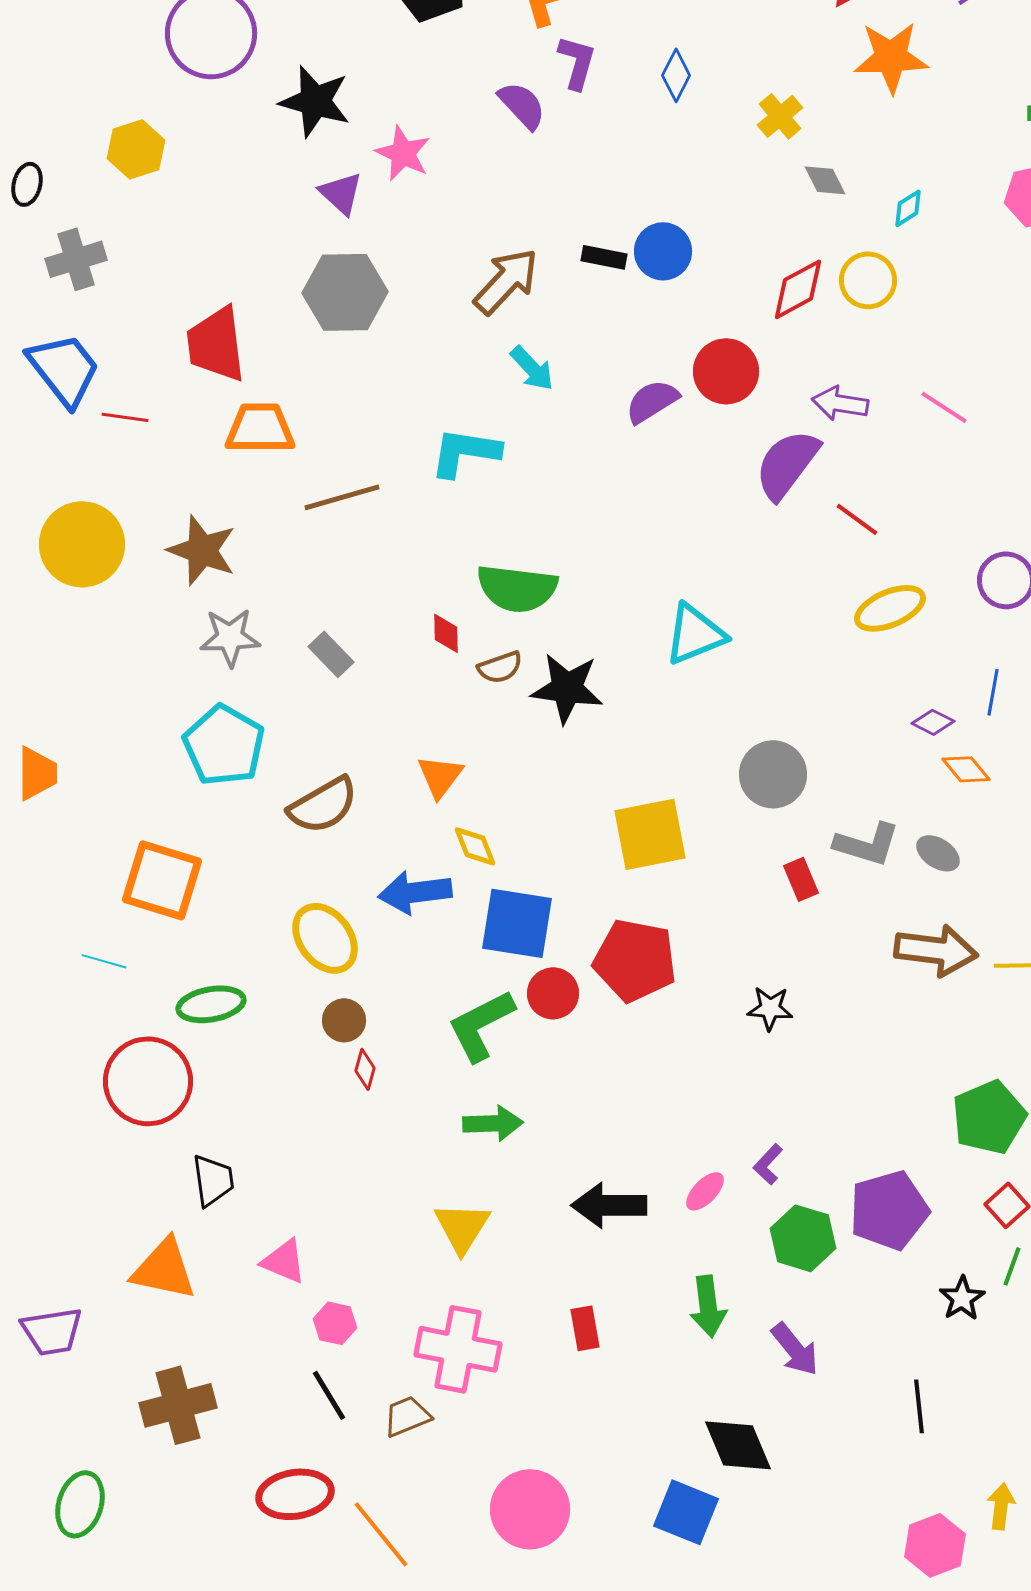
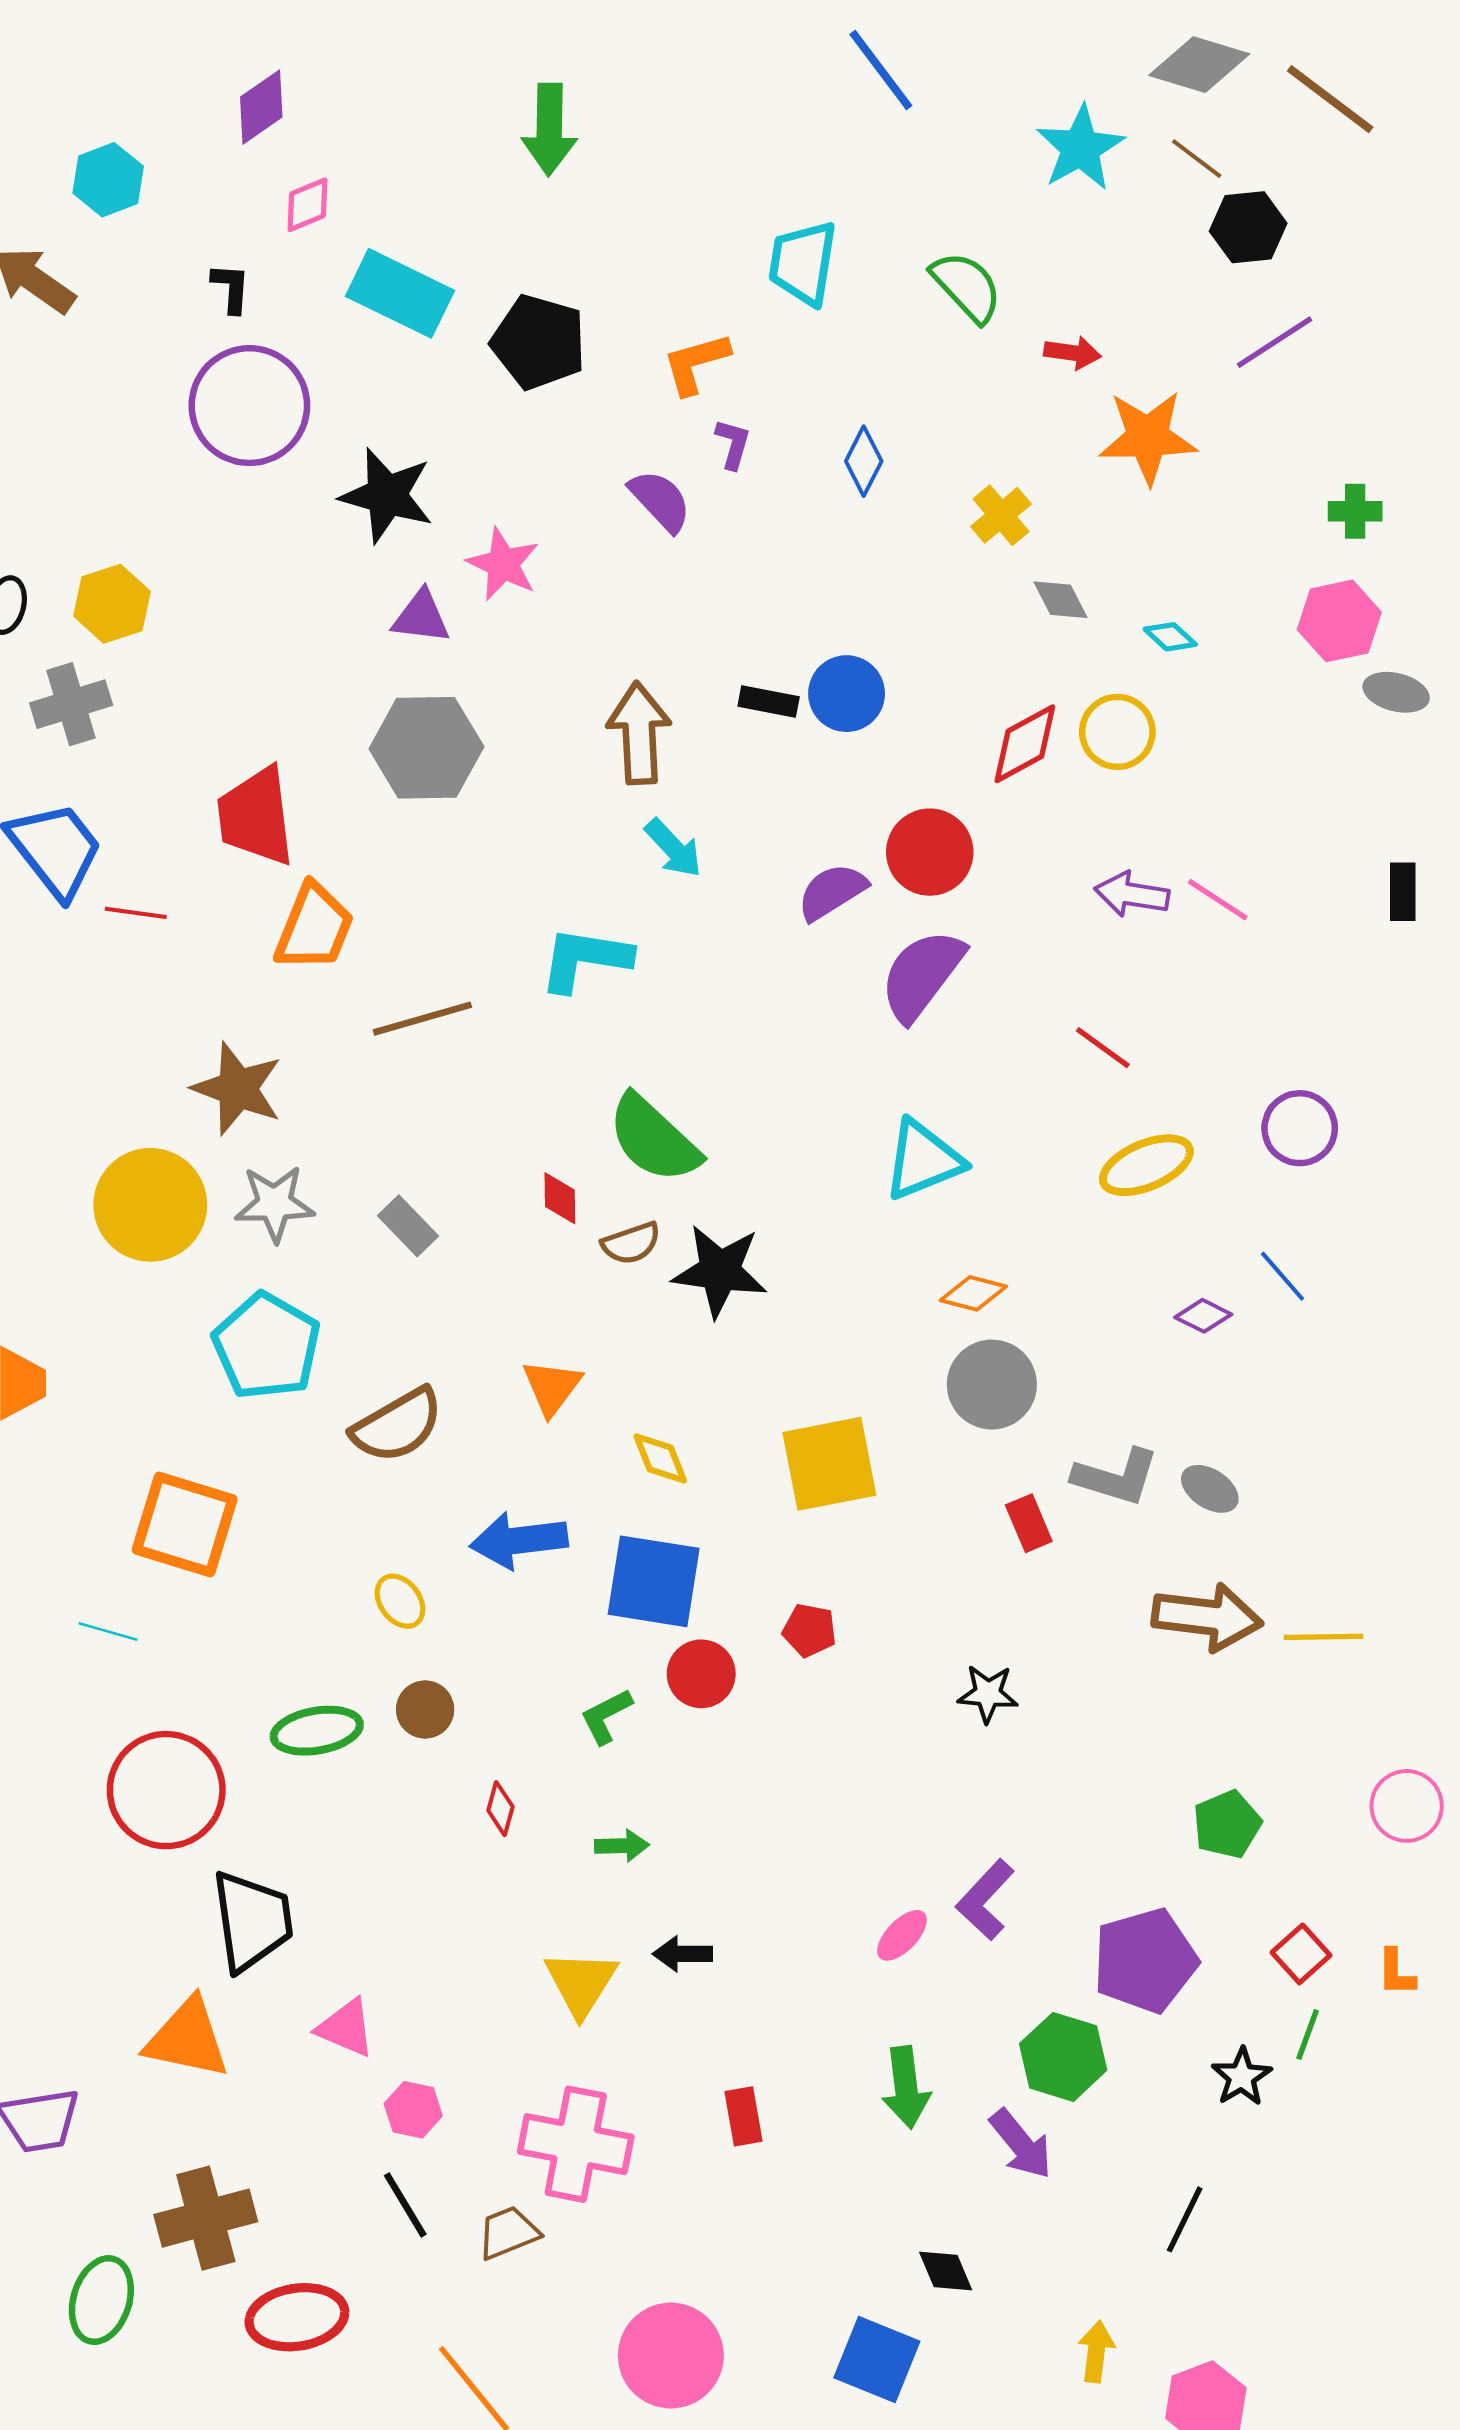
purple L-shape: (577, 62) -> (733, 444), size x0.7
yellow hexagon: (136, 149) -> (112, 604), moved
purple triangle: (341, 193) -> (421, 617), turned -36
cyan diamond: (908, 208) -> (1170, 637), turned 75
brown arrow: (506, 281) -> (639, 733), turned -46
purple arrow: (840, 403) -> (1132, 894), moved
orange trapezoid: (260, 428) -> (314, 927), turned 112
purple semicircle: (787, 464) -> (922, 975), moved
yellow circle: (82, 544) -> (150, 1205), moved
green semicircle: (517, 588) -> (654, 1139), turned 36
cyan triangle: (695, 634) -> (923, 1160), moved
blue line: (993, 692) -> (1282, 1276), turned -51
orange diamond: (966, 769) -> (973, 1293), moved, turned -36
yellow diamond: (475, 846) -> (660, 1458), moved
yellow ellipse: (325, 938) -> (400, 1601), size x0.6
red pentagon: (635, 960) -> (810, 1630), size x0.5
green ellipse: (211, 1004) -> (317, 1731), moved
green L-shape: (481, 1025) -> (606, 1716), size x0.6
red diamond: (365, 1069) -> (500, 1809), moved
green pentagon: (989, 1117) -> (1227, 1824), moved, size x0.7
green arrow: (493, 1123) -> (622, 1846), size x0.7
purple L-shape: (768, 1164) -> (985, 1900), size x1.5
black trapezoid: (213, 1180) -> (252, 1921), size x1.5
black arrow: (609, 1205) -> (683, 1954), moved, size x0.6
green hexagon: (803, 1238) -> (1063, 2057), moved
black line: (919, 1406) -> (1185, 2219), turned 32
black diamond: (738, 1445) -> (946, 2271), size x0.6
red ellipse: (295, 1494) -> (297, 2317), moved
green ellipse: (80, 1504) -> (101, 2300), moved
yellow arrow: (1001, 1506) -> (1096, 2352), moved

